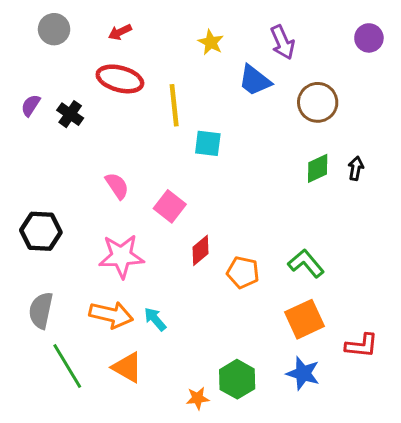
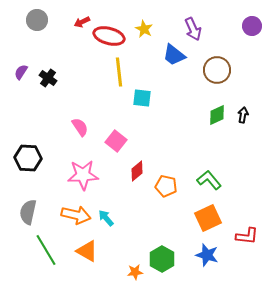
red ellipse: (120, 79) -> (109, 36), moved

